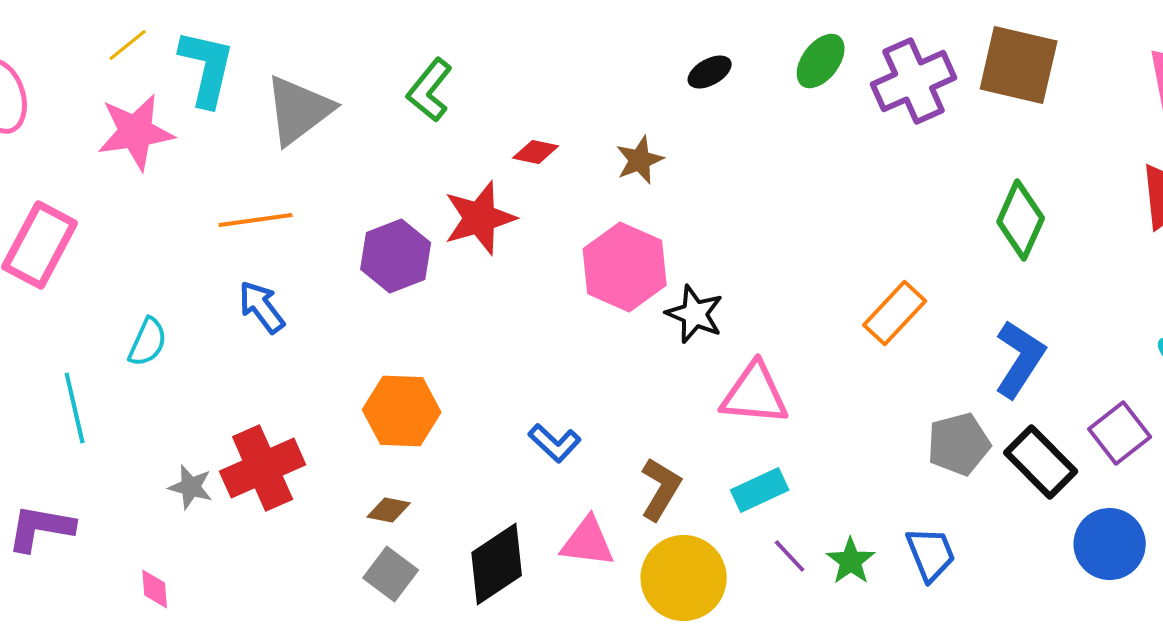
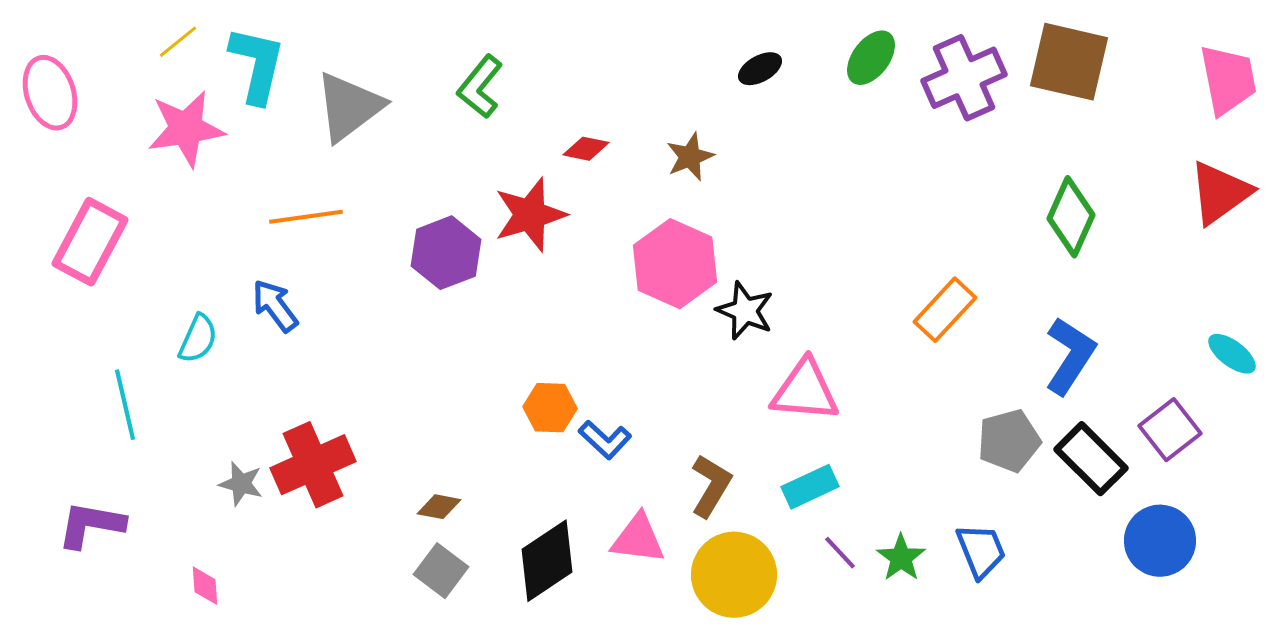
blue arrow: (262, 307) -> (275, 306), moved
orange hexagon: (402, 411) -> (550, 408), moved, size x0.7

